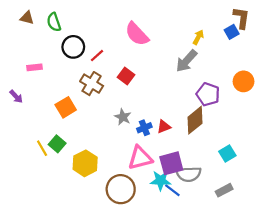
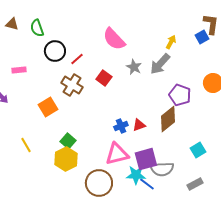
gray star: (123, 117) -> (134, 67), moved
green square: (57, 144) -> (68, 141), moved

